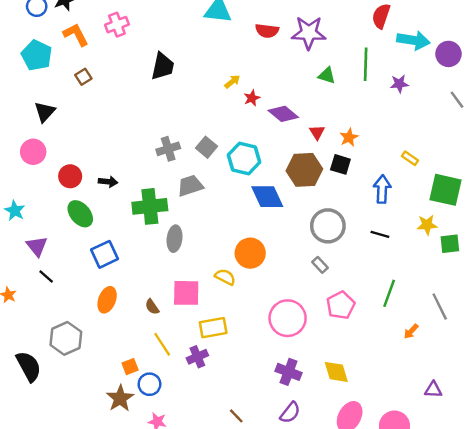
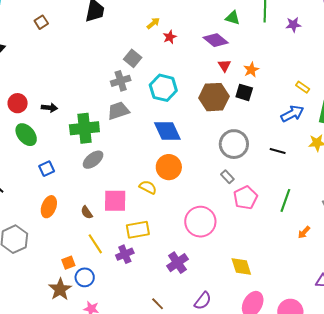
brown square: (83, 77) -> (41, 22), moved
purple diamond: (283, 114) -> (216, 40), moved
gray square: (206, 147) -> (133, 58), moved
gray cross: (168, 149) -> (121, 81), moved
blue arrow: (382, 189) -> (292, 114), moved, turned 60
blue diamond: (267, 197) -> (167, 131), moved
gray ellipse: (175, 239) -> (93, 160), moved, turned 45
blue square: (105, 254) -> (47, 169), size x0.7
pink pentagon: (341, 305) -> (245, 198), moved
purple cross: (289, 372) -> (177, 263), moved, turned 35

